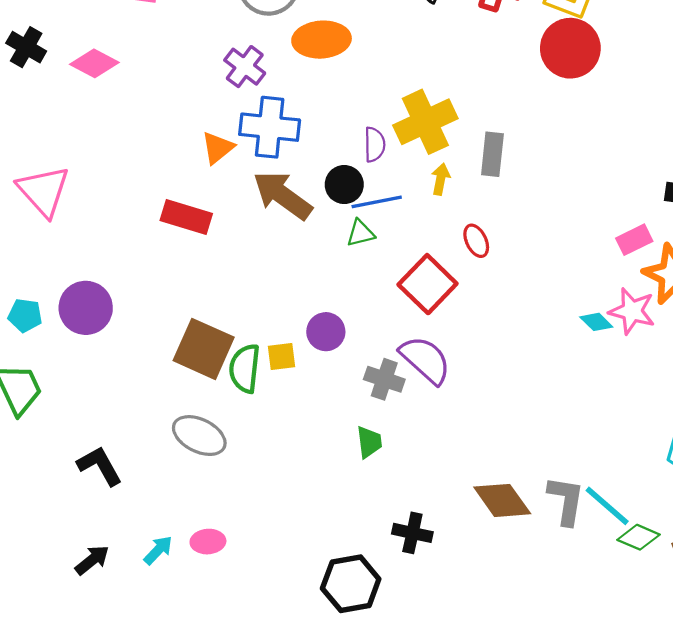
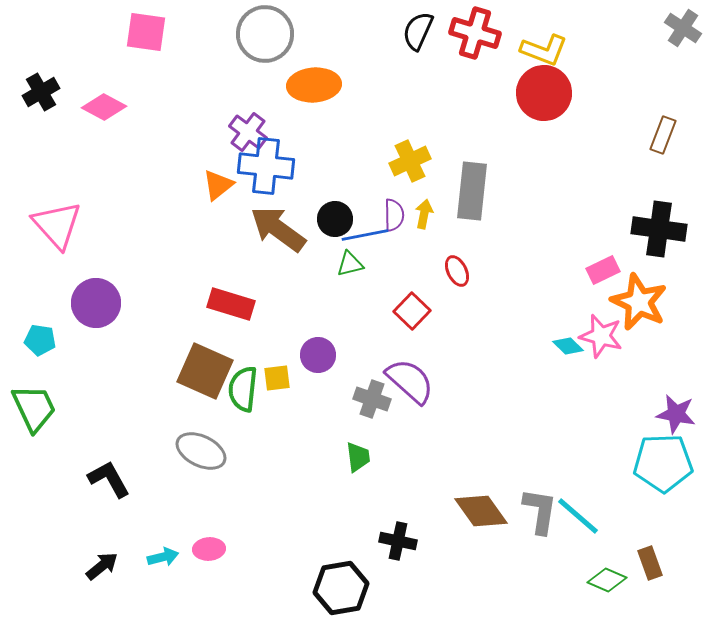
black cross: (26, 47) -> (41, 92), turned 30
purple cross: (245, 67) -> (248, 132), moved
yellow cross: (425, 122) -> (410, 161), size x0.7
purple semicircle: (375, 144) -> (394, 215), moved
gray rectangle: (492, 154) -> (472, 191), size x1.4
red rectangle: (186, 217) -> (231, 304), moved
red square: (428, 284) -> (412, 311), size x0.7
purple circle: (86, 308) -> (96, 303), moved
green diamond: (639, 537) -> (607, 580), moved
cyan arrow: (158, 550) -> (163, 557), turned 32

